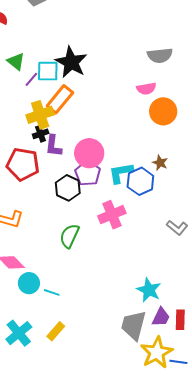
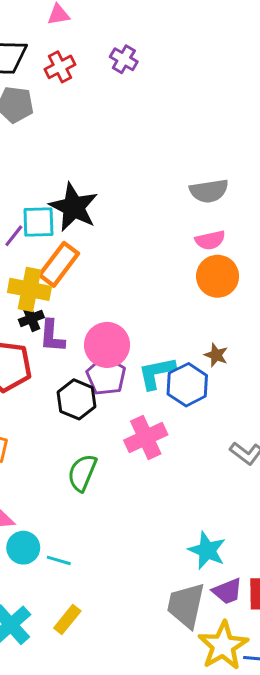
pink semicircle: (146, 89) -> (210, 240), moved
yellow cross: (40, 115) -> (29, 289), turned 32
purple trapezoid: (161, 317) -> (227, 591), turned 45

